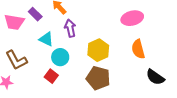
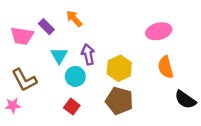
purple arrow: (70, 28) -> (88, 54), moved
cyan triangle: (46, 39) -> (59, 56), turned 35
red square: (51, 76) -> (72, 107), moved

